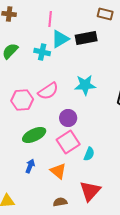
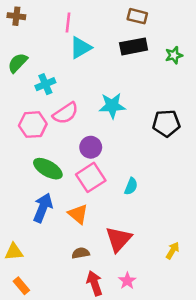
black rectangle: (86, 38) -> (134, 46), moved
cyan cross: (42, 52) -> (45, 84), moved, turned -35
green ellipse: (34, 135) -> (48, 169), turned 55
cyan semicircle: (89, 154) -> (131, 186), moved
blue arrow: (30, 166) -> (43, 208), size x1.6

